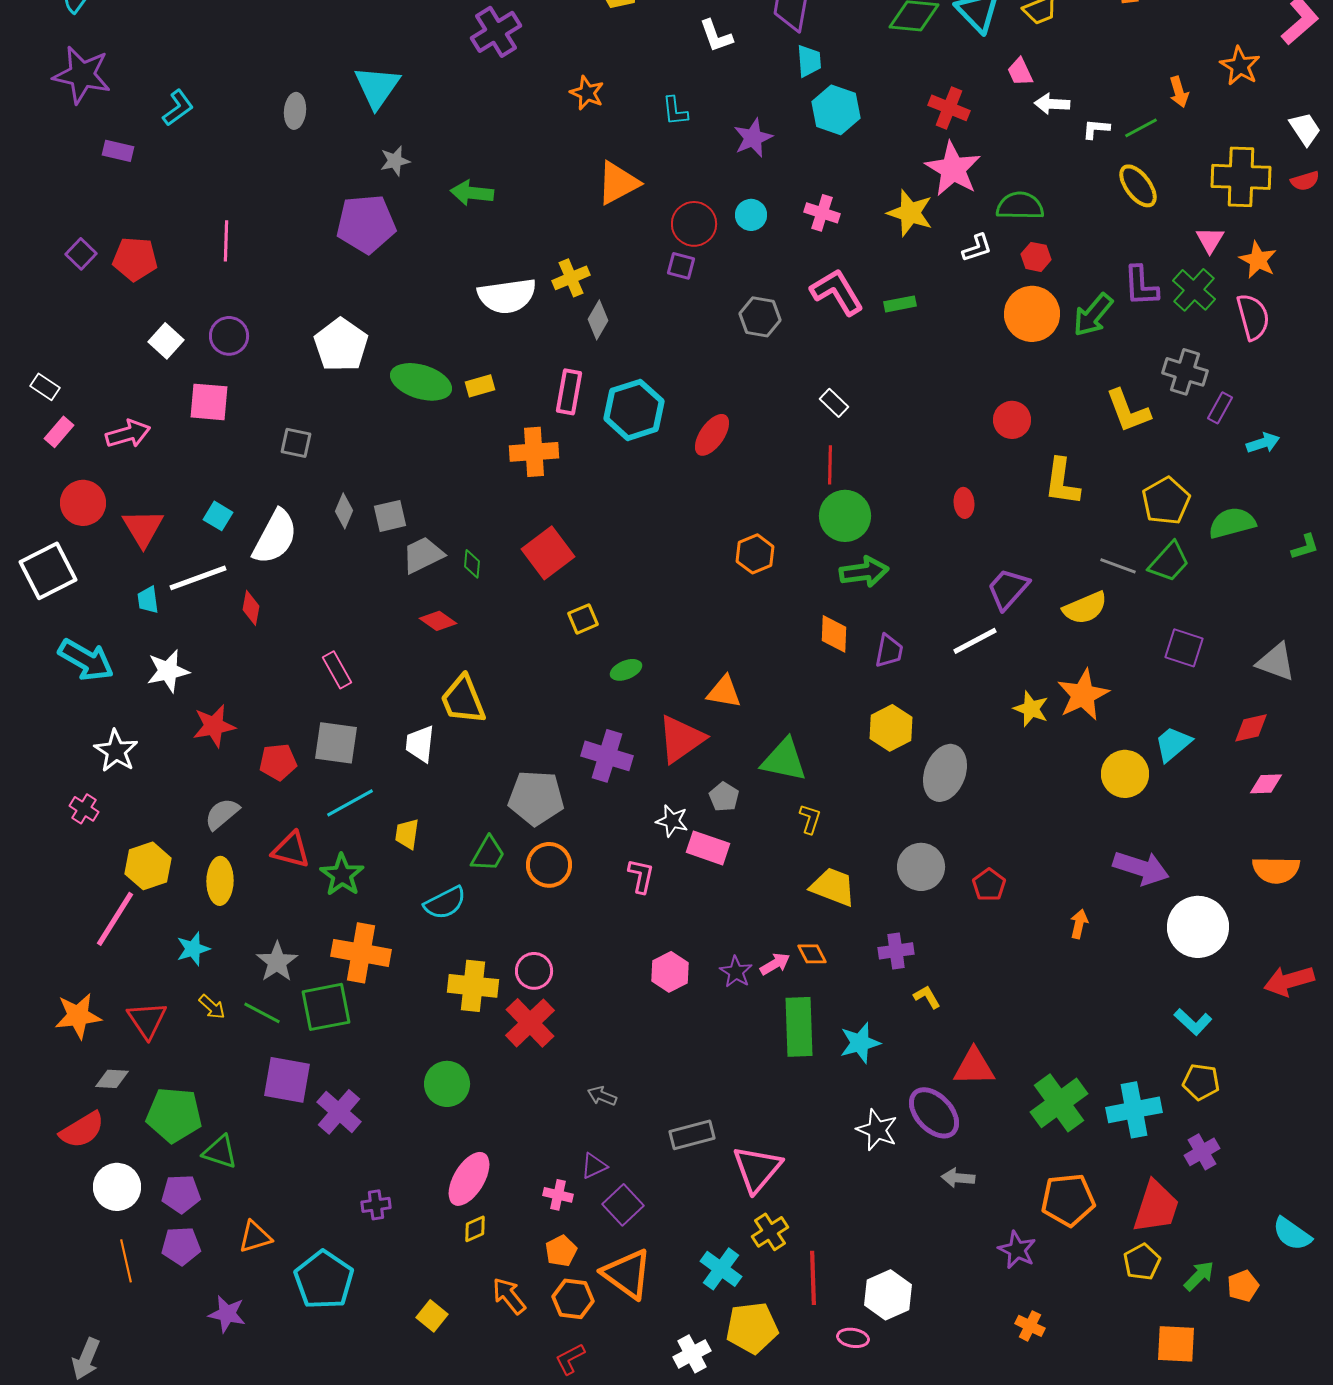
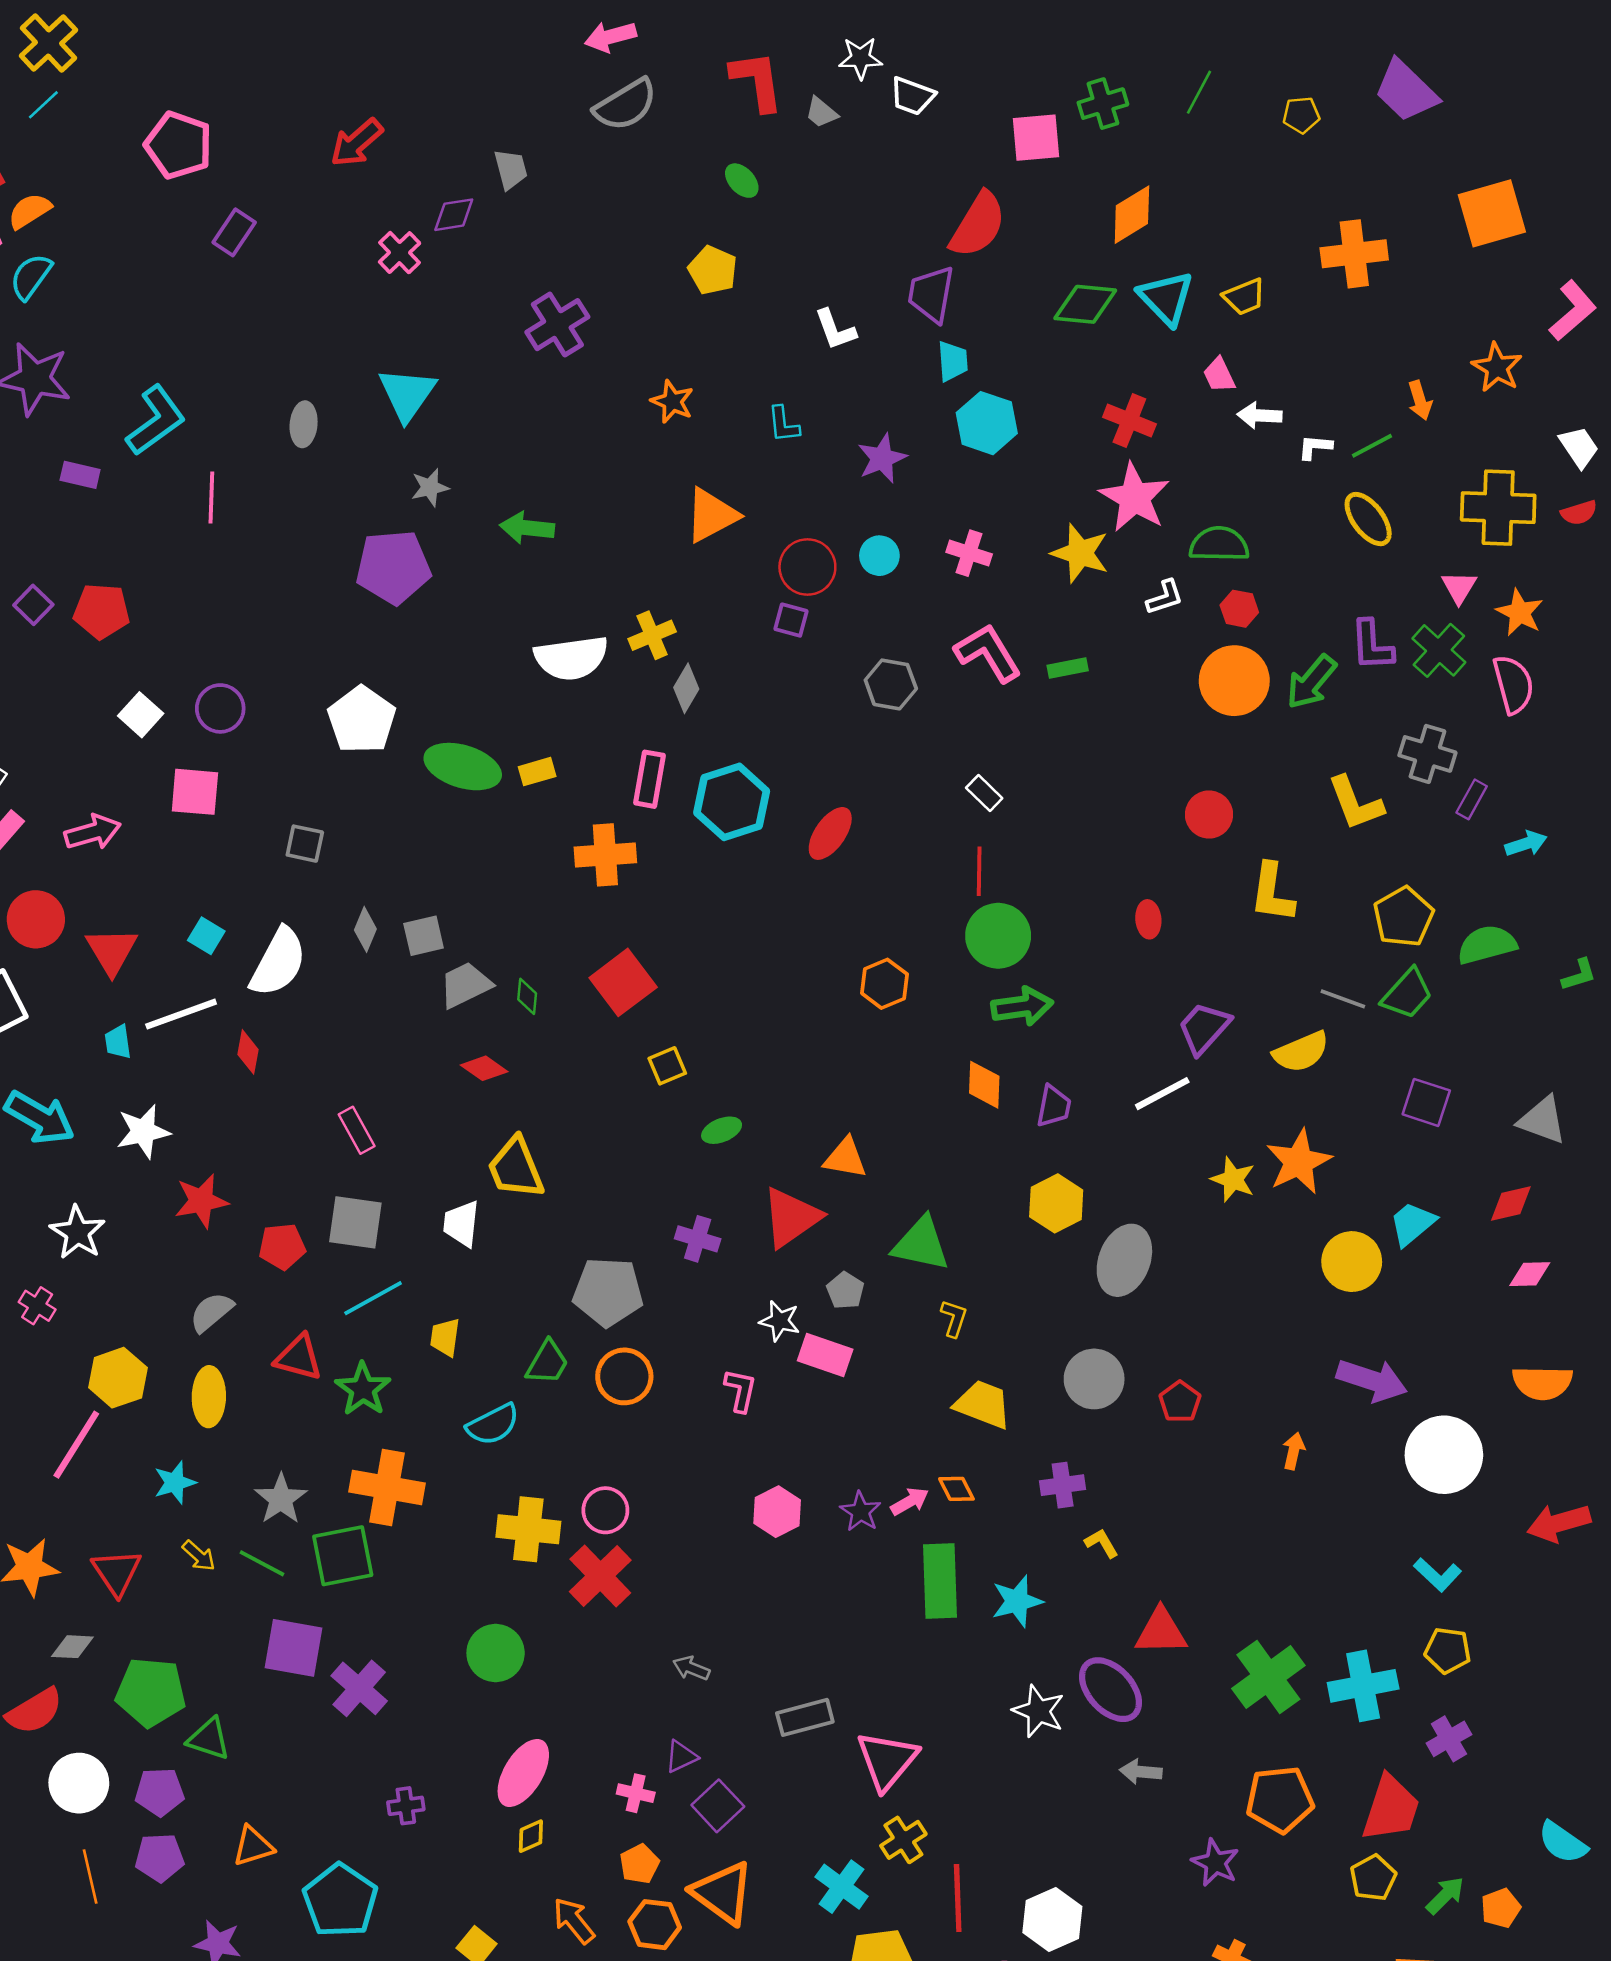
cyan L-shape: (178, 108) -> (156, 421), size x1.5
pink line: (226, 241) -> (211, 498), moved
purple cross: (607, 756) -> (698, 1239), size x0.7

